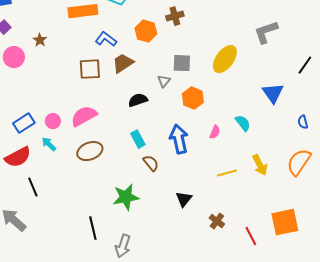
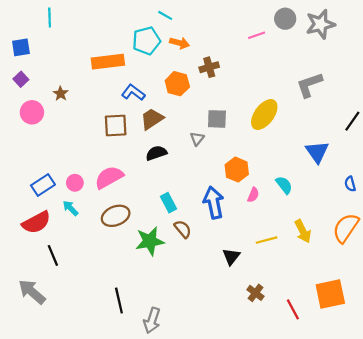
orange hexagon: (193, 98) -> (237, 170), moved
black semicircle: (138, 100) -> (156, 153), moved
green star: (126, 197) -> (150, 241), moved
black triangle: (184, 199) -> (231, 257), moved

